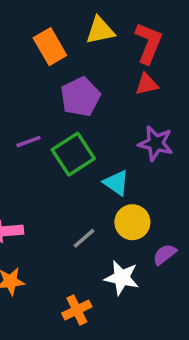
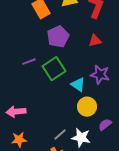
red triangle: (147, 84) -> (95, 41), moved
purple star: (156, 143) -> (100, 75), moved
gray line: (84, 238) -> (60, 135), moved

